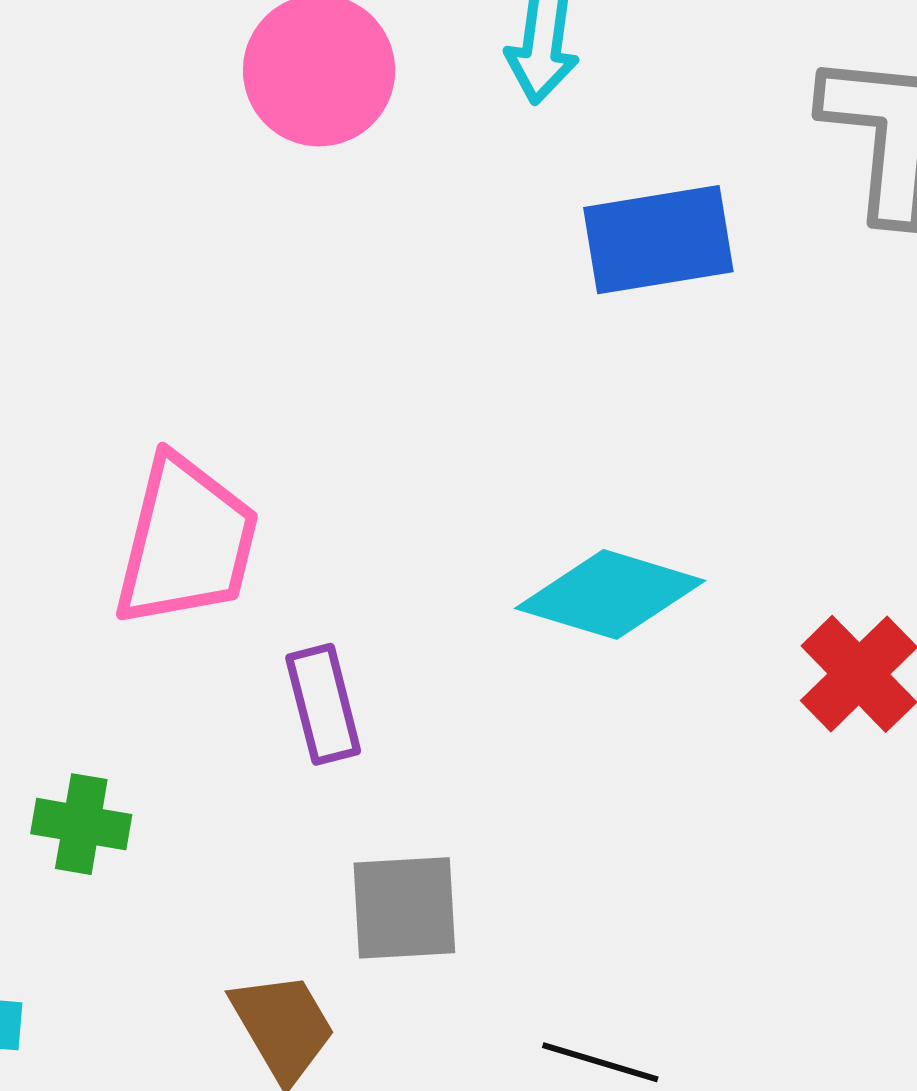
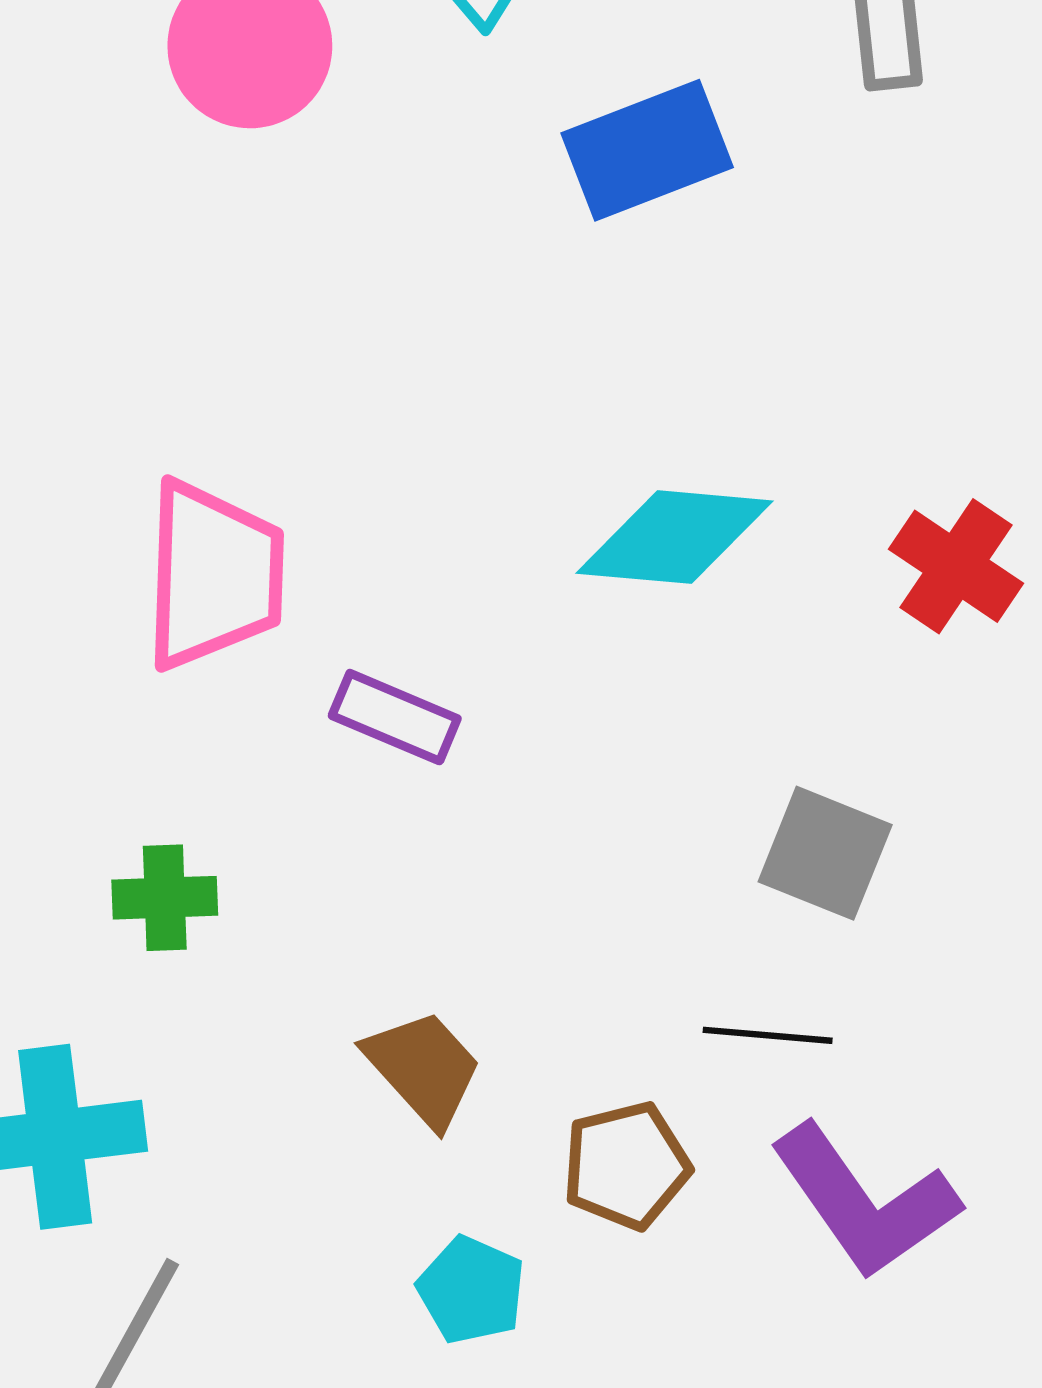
purple rectangle: (323, 704) -> (395, 717), turned -41
gray square: (404, 908) -> (825, 853), moved, turned 37

